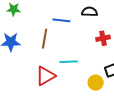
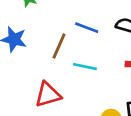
cyan line: (69, 62) -> (85, 67), moved

